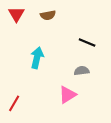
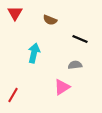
brown semicircle: (48, 15) -> (50, 20), moved, turned 32

